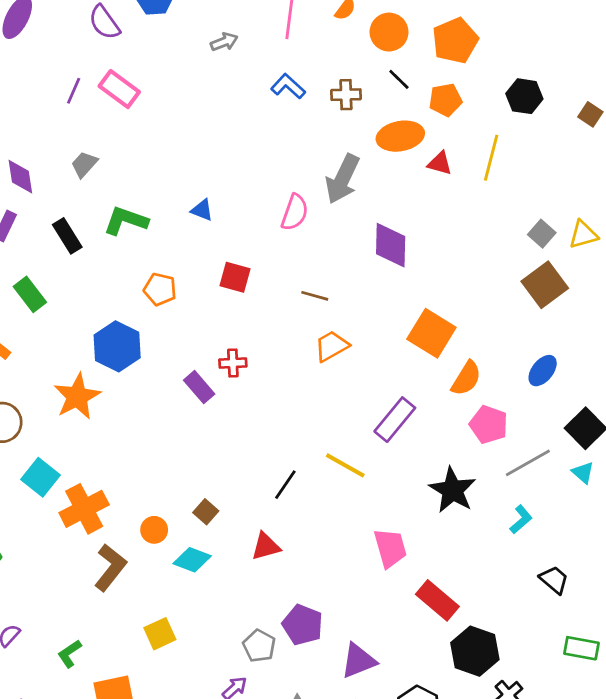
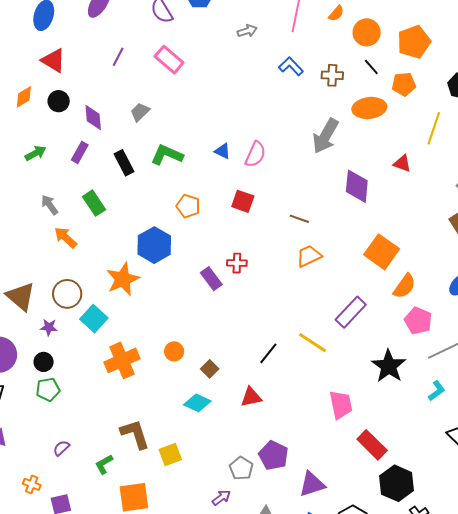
purple line: (74, 91) -> (118, 57), moved
red triangle: (440, 163) -> (402, 163), moved
pink semicircle: (295, 212) -> (255, 154), moved
cyan square: (41, 477) -> (94, 319), moved
orange circle: (154, 530) -> (174, 351), moved
brown L-shape: (110, 568) -> (135, 434), moved, turned -60

